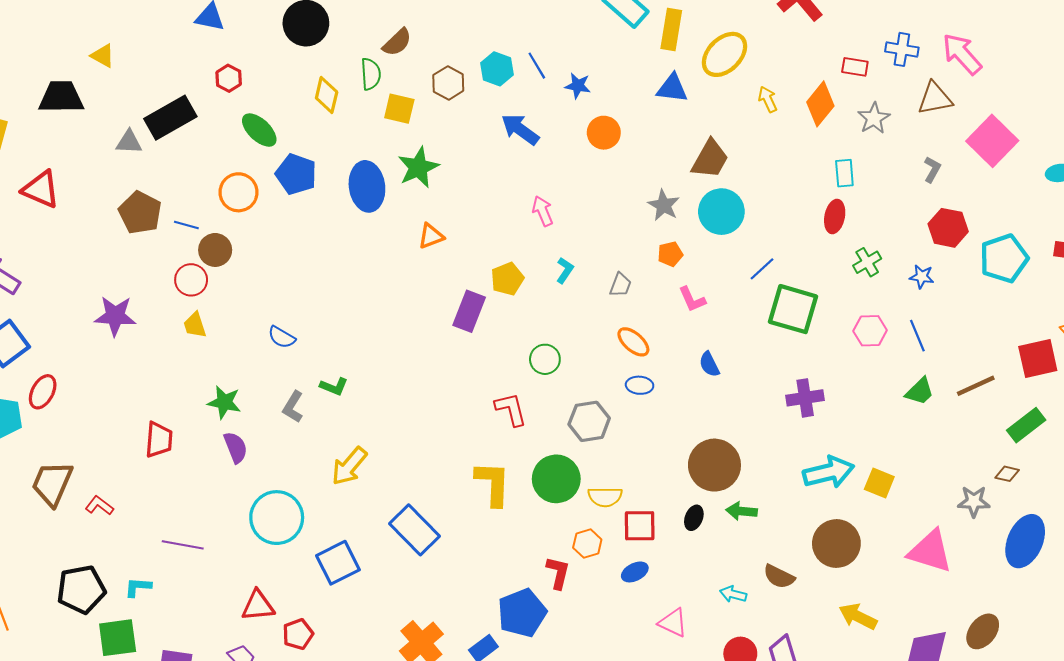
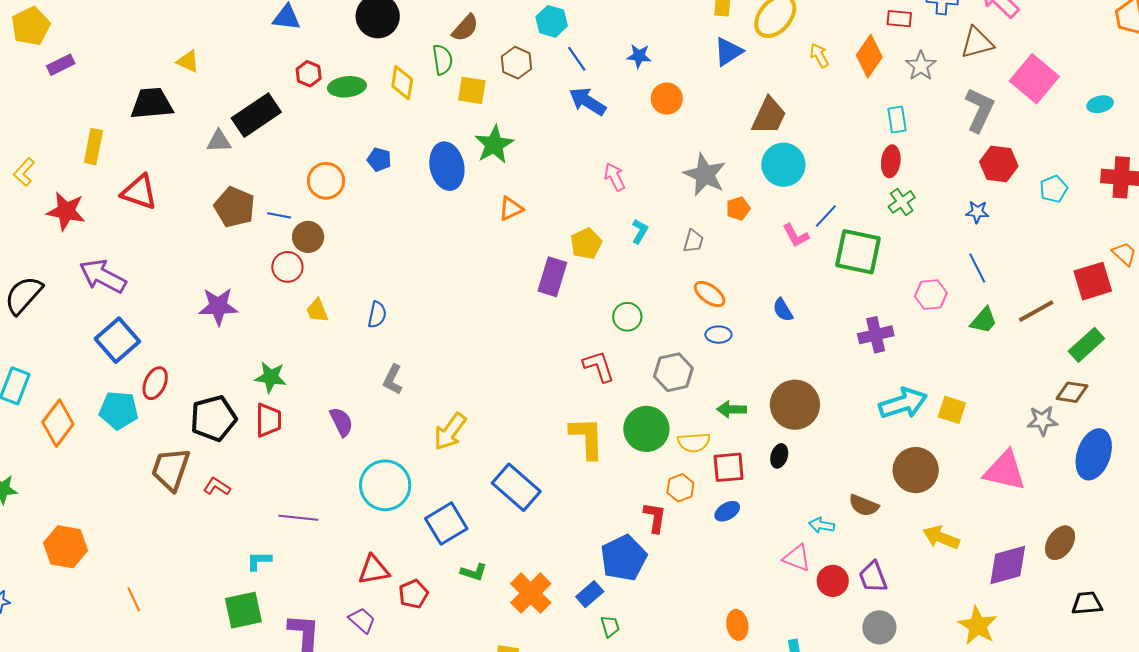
blue line: (537, 66) -> (577, 59), moved
cyan hexagon: (497, 69) -> (552, 21), moved
blue triangle: (672, 88) -> (728, 52), turned -36
green ellipse: (259, 130) -> (347, 87), moved, turned -45
gray L-shape: (932, 169) -> (980, 110), size x1.8
blue pentagon: (296, 174) -> (379, 160), size x0.6
gray star: (664, 205) -> (705, 175), moved, size x1.4
cyan pentagon: (1004, 258) -> (1054, 189), size x0.6
green cross: (867, 262) -> (902, 202), moved
pink L-shape: (692, 299) -> (796, 235), moved
yellow trapezoid: (195, 325) -> (317, 311), moved
pink hexagon: (870, 331) -> (931, 295), moved
blue semicircle: (282, 337) -> (377, 315), turned -104
green L-shape: (334, 387) -> (474, 572), moved
green star: (224, 402) -> (271, 377), moved
brown diamond: (1007, 474) -> (1072, 392), size x1.4
green arrow: (742, 511) -> (732, 409), moved
black pentagon: (81, 589) -> (213, 418), moved
pink triangle: (673, 623) -> (797, 558), moved

